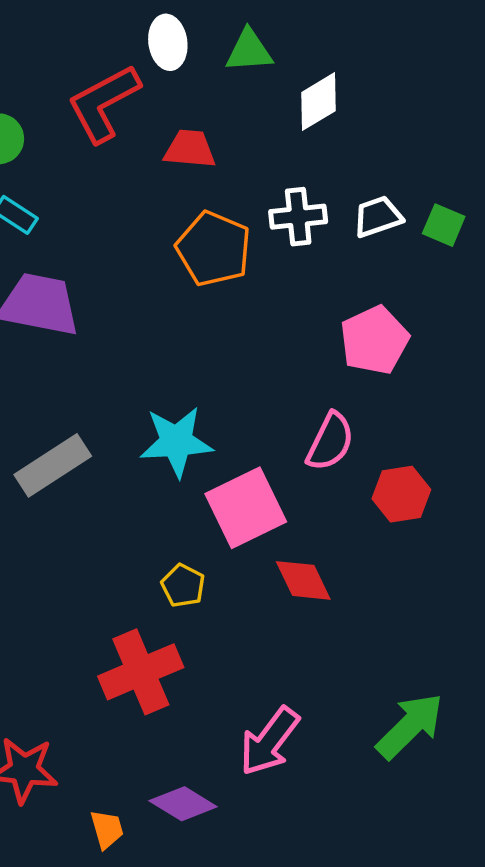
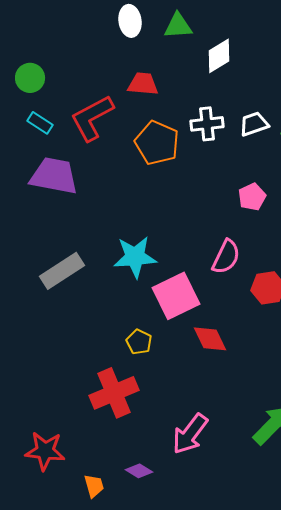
red L-shape: (104, 103) -> (92, 118), moved
pink pentagon: (374, 340) -> (252, 197), size x0.7
purple diamond: (183, 804) -> (139, 471), size x0.7

